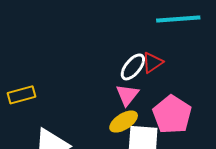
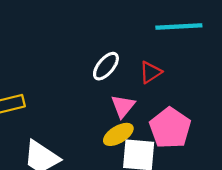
white ellipse: (133, 67) -> (106, 66), moved

